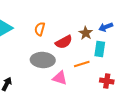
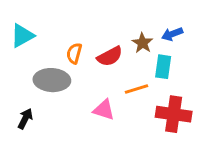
orange semicircle: (40, 29) -> (74, 53), moved
gray ellipse: (43, 60) -> (52, 80), moved
red cross: (107, 81) -> (174, 114), size x1.6

